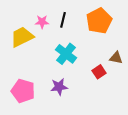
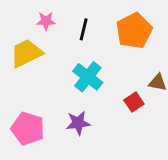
pink star: (42, 22) -> (46, 21), moved

